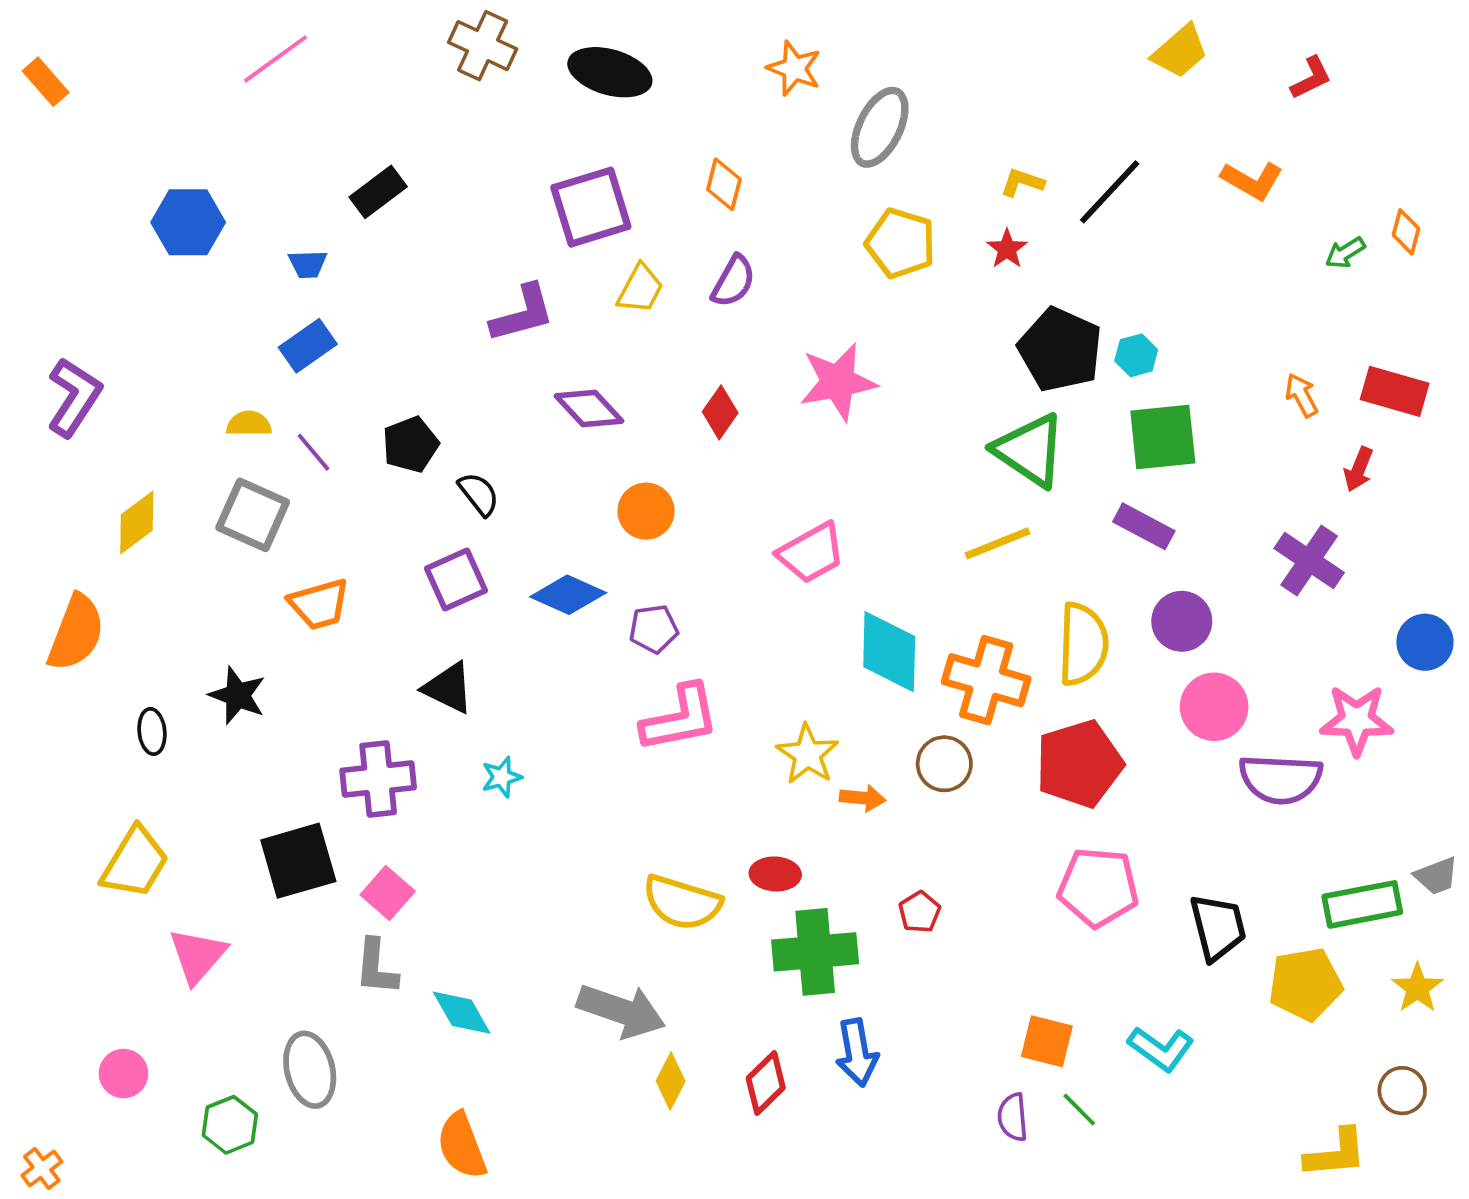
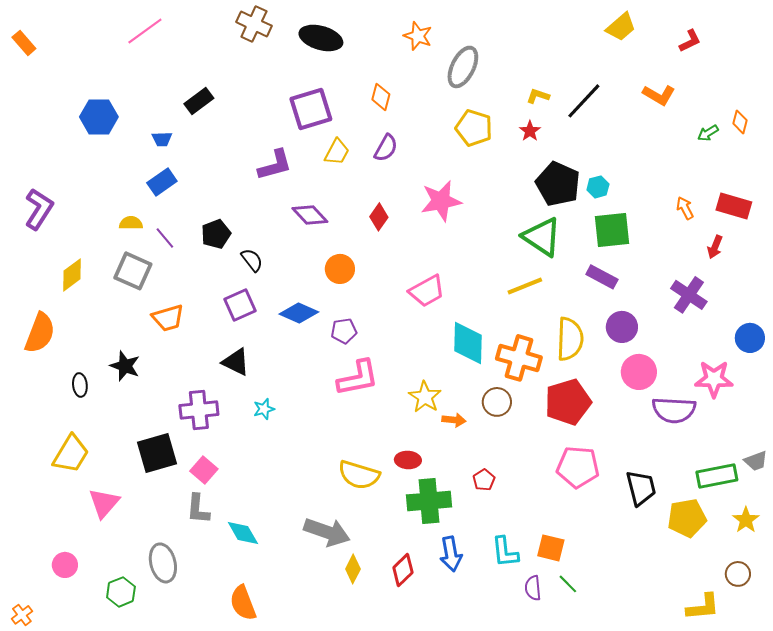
cyan L-shape: (1161, 1049) -> (505, 552), moved, turned 48

